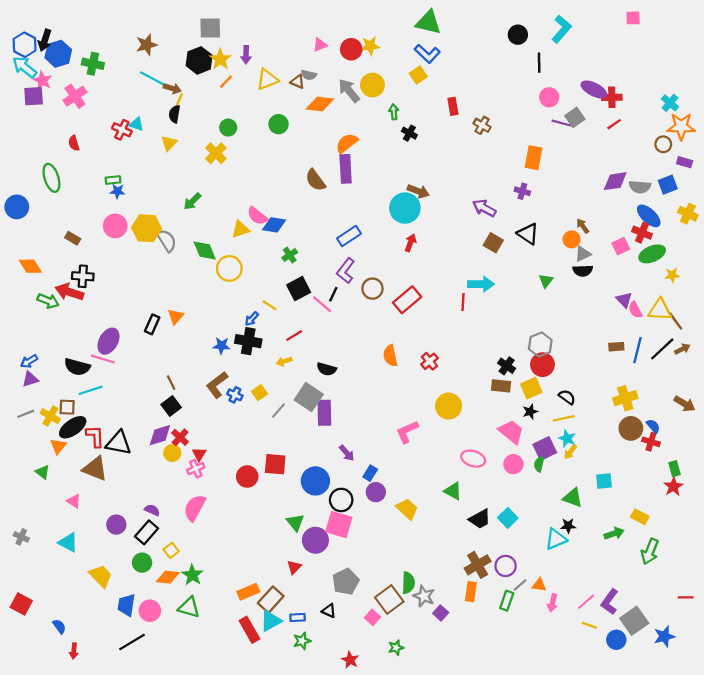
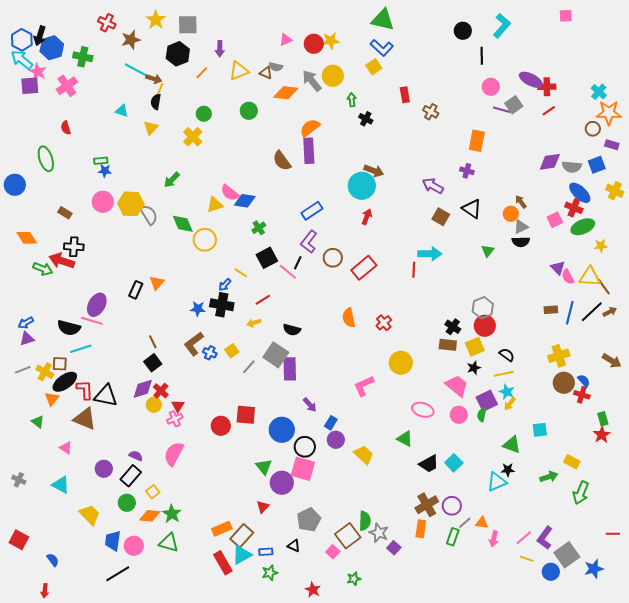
yellow star: (220, 59) -> (156, 20), moved
red cross: (122, 130) -> (107, 23), moved
red arrow: (74, 651) -> (45, 591), moved

